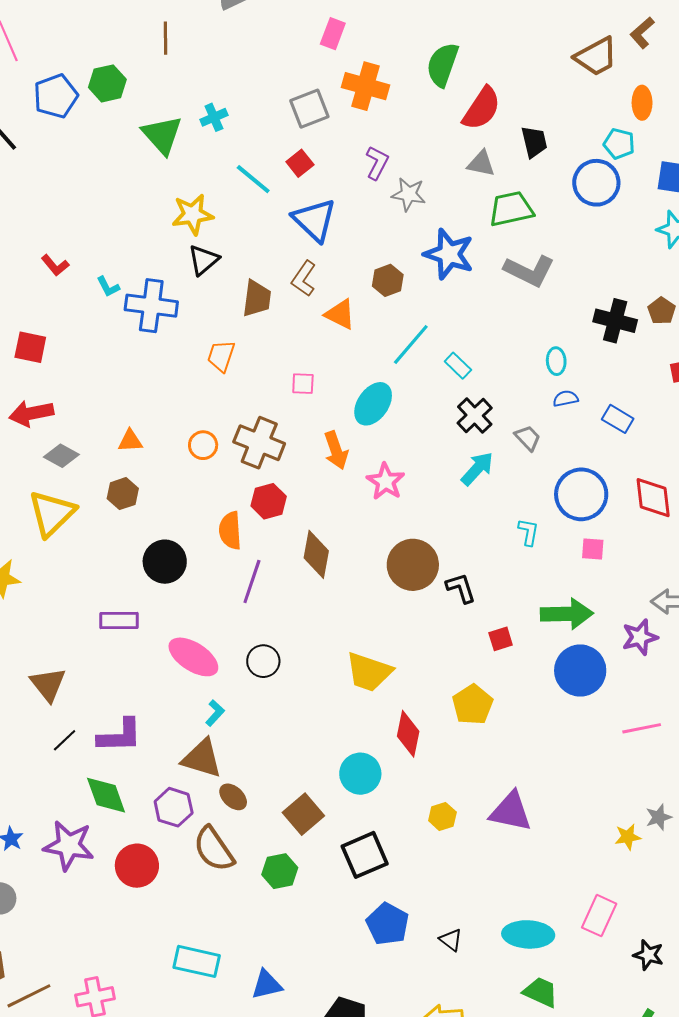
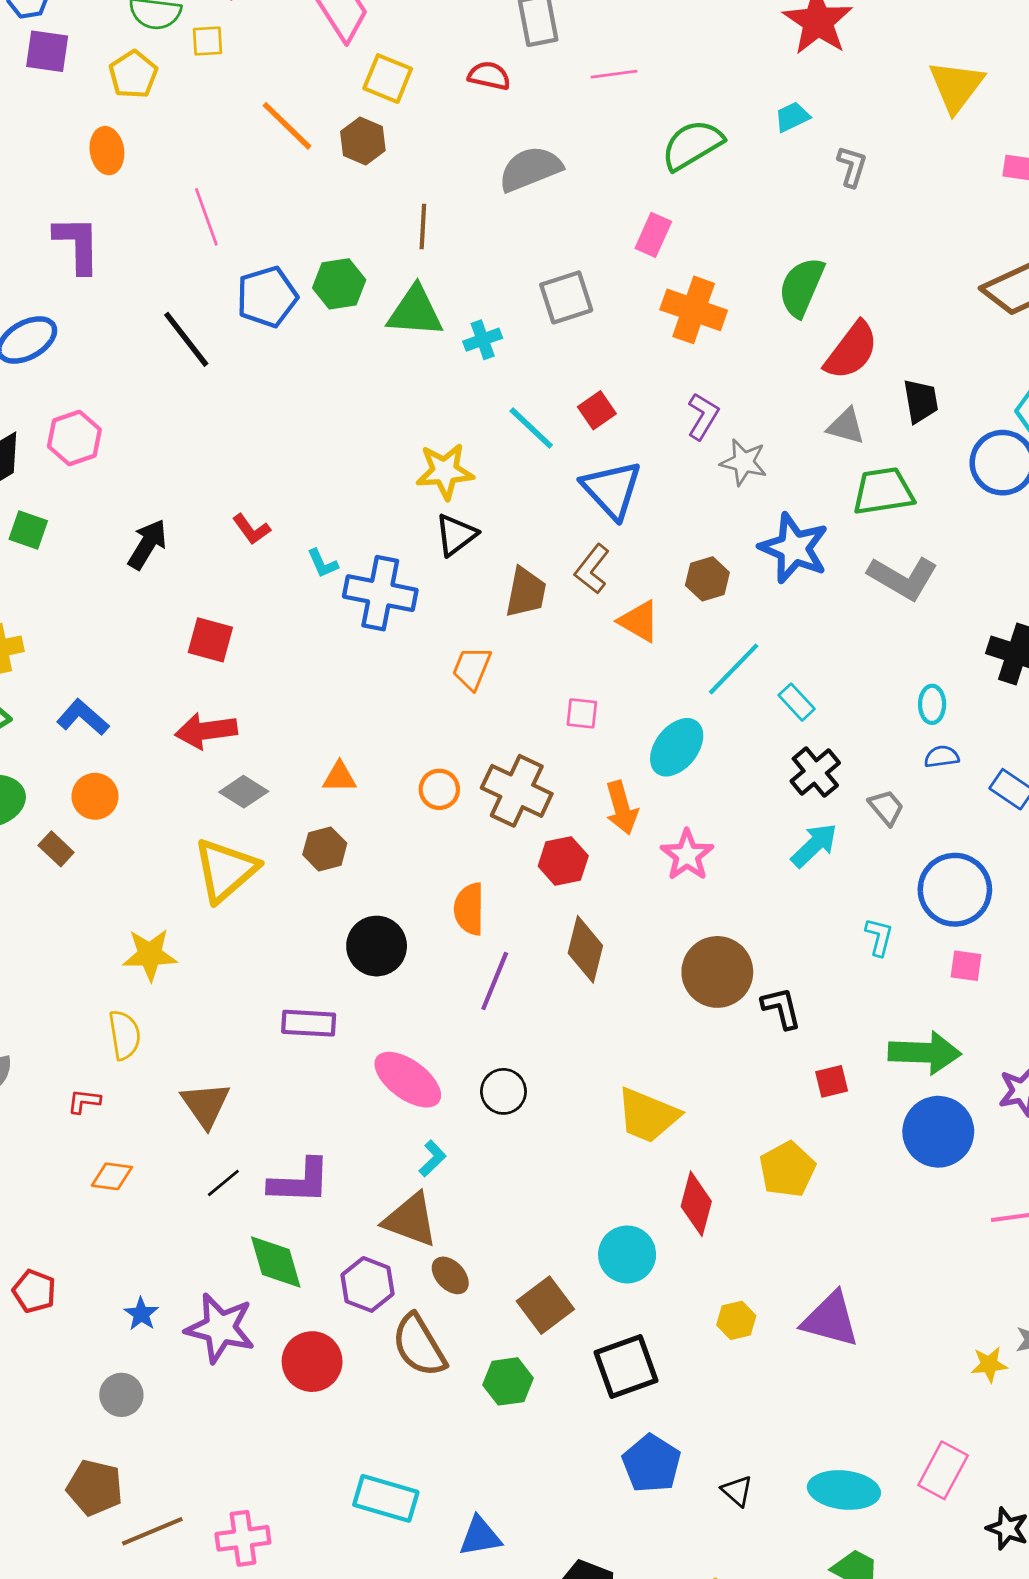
gray square: (309, 109) -> (566, 297), moved
green triangle: (162, 135) -> (415, 312), moved, turned -48
red hexagon: (269, 501) -> (563, 861), moved

